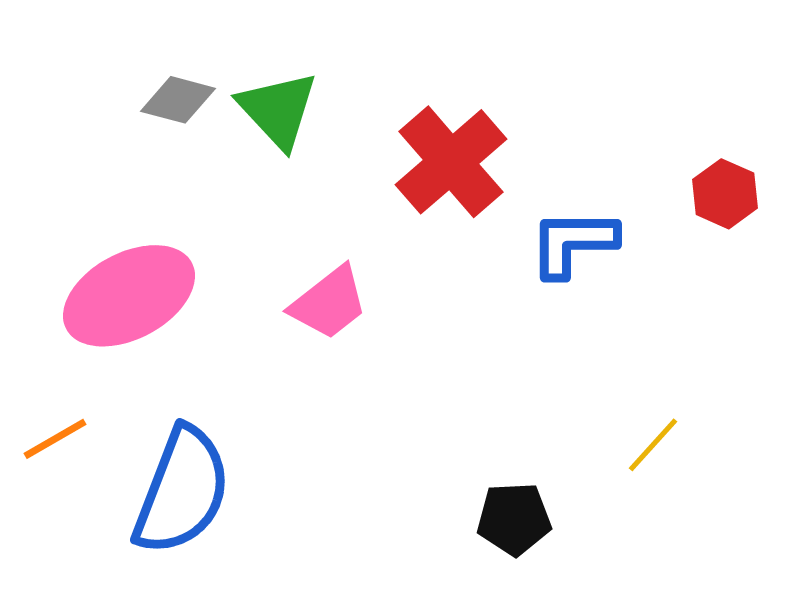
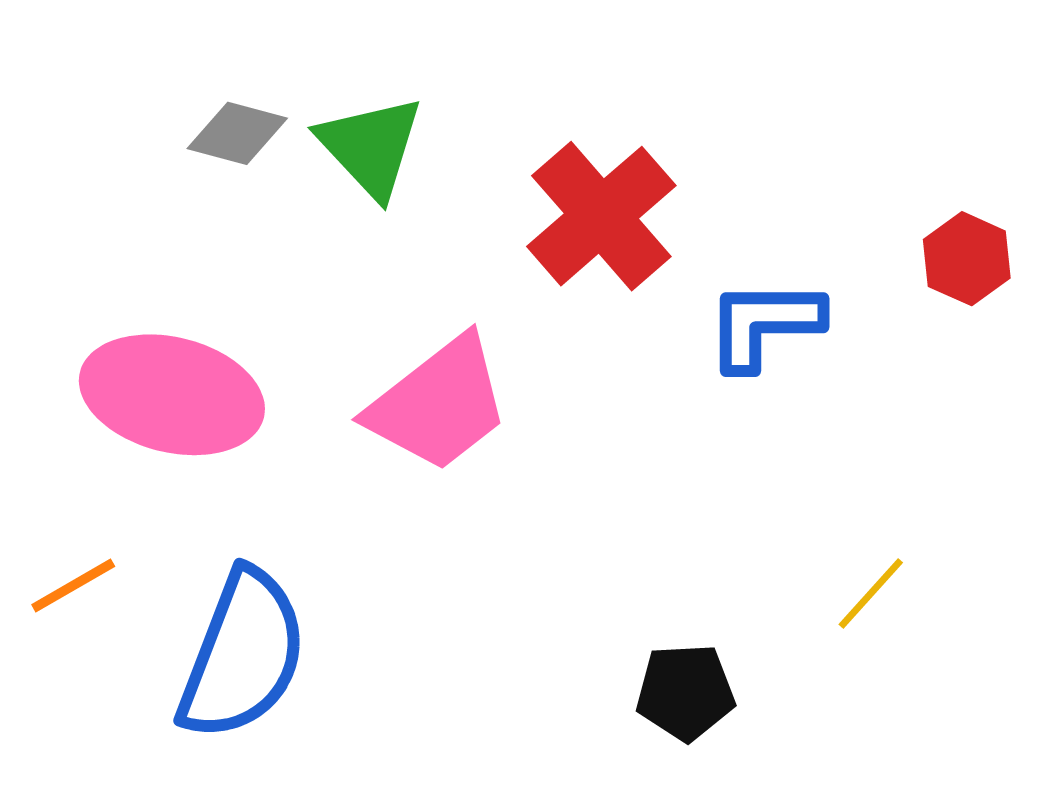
pink ellipse: (129, 296) -> (172, 395), turned 42
pink trapezoid: (329, 303) -> (439, 404), size x1.4

